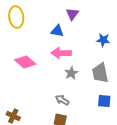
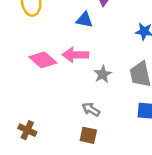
pink arrow: (61, 53) -> (75, 55), moved

